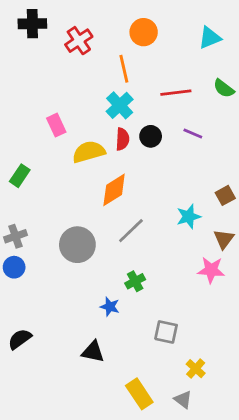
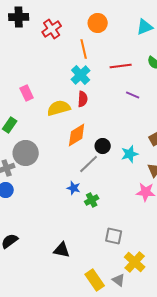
pink rectangle: (56, 125) -> (27, 93), moved
black circle: (151, 136) -> (103, 146), moved
gray circle: (77, 245) -> (26, 153), moved
blue star: (110, 307) -> (74, 188), moved
yellow cross: (196, 369) -> (135, 262), size x1.5
gray triangle: (183, 400) -> (119, 280), moved

